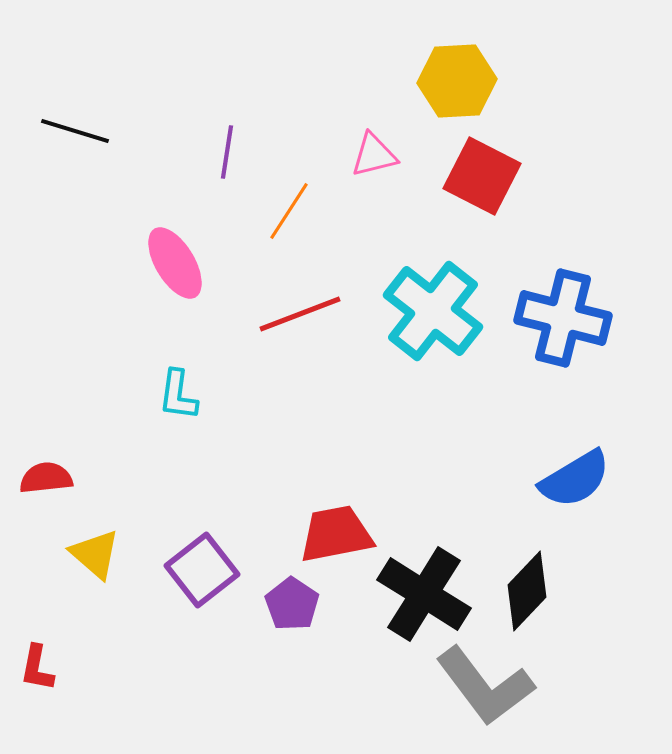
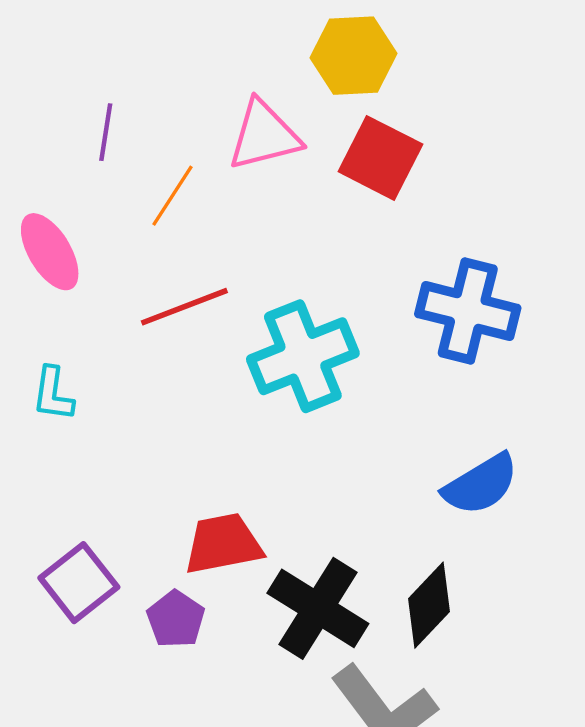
pink triangle: (374, 155) -> (264, 135), size x1.5
cyan cross: (433, 311) -> (303, 356), moved, turned 30

